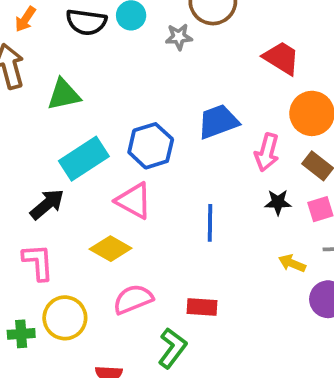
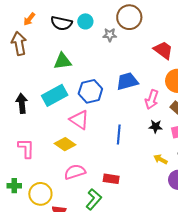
green triangle: (64, 95) -> (63, 61), moved
black arrow: (47, 204) -> (22, 103), moved, turned -60
yellow circle: (65, 318) -> (40, 194), moved

